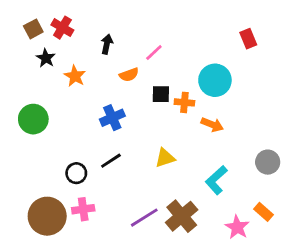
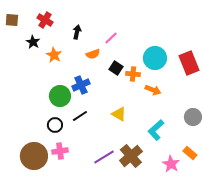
brown square: (33, 29) -> (12, 20), moved, turned 32
red rectangle: (248, 39) -> (189, 63), moved, size x1.6
black square: (161, 94) -> (116, 68), turned 32
green circle: (33, 119) -> (60, 96), moved
yellow triangle: (165, 158) -> (119, 114), turned 49

